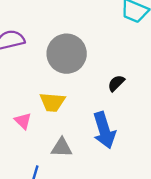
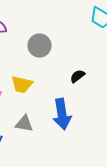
gray circle: (67, 54) -> (40, 46), size x0.7

